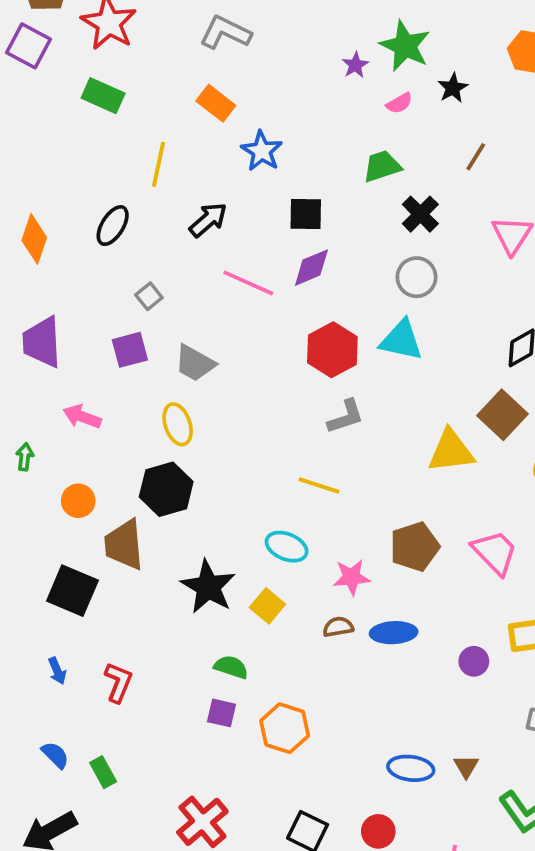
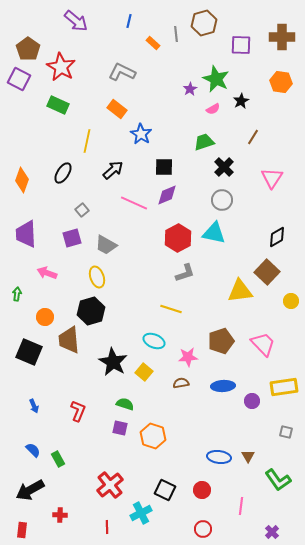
black square: (72, 591) -> (29, 352), moved
blue ellipse: (394, 633) -> (223, 386), moved
red L-shape: (118, 682) -> (78, 411), moved

